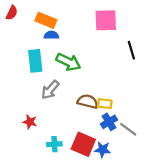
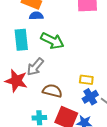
brown semicircle: (88, 101) -> (52, 91), moved
red star: (30, 122) -> (16, 81), moved, size x1.6

